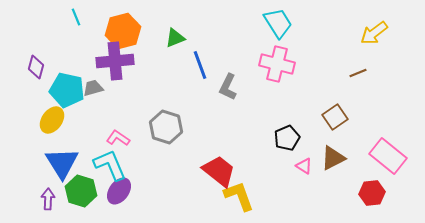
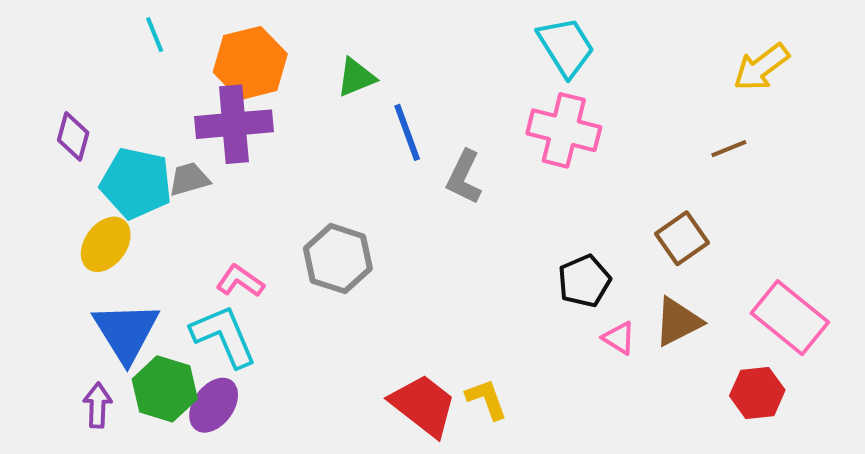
red trapezoid: (219, 171) -> (423, 405), moved
purple ellipse: (119, 191) -> (214, 405), moved
yellow L-shape: (239, 196) -> (486, 399), size x0.7

